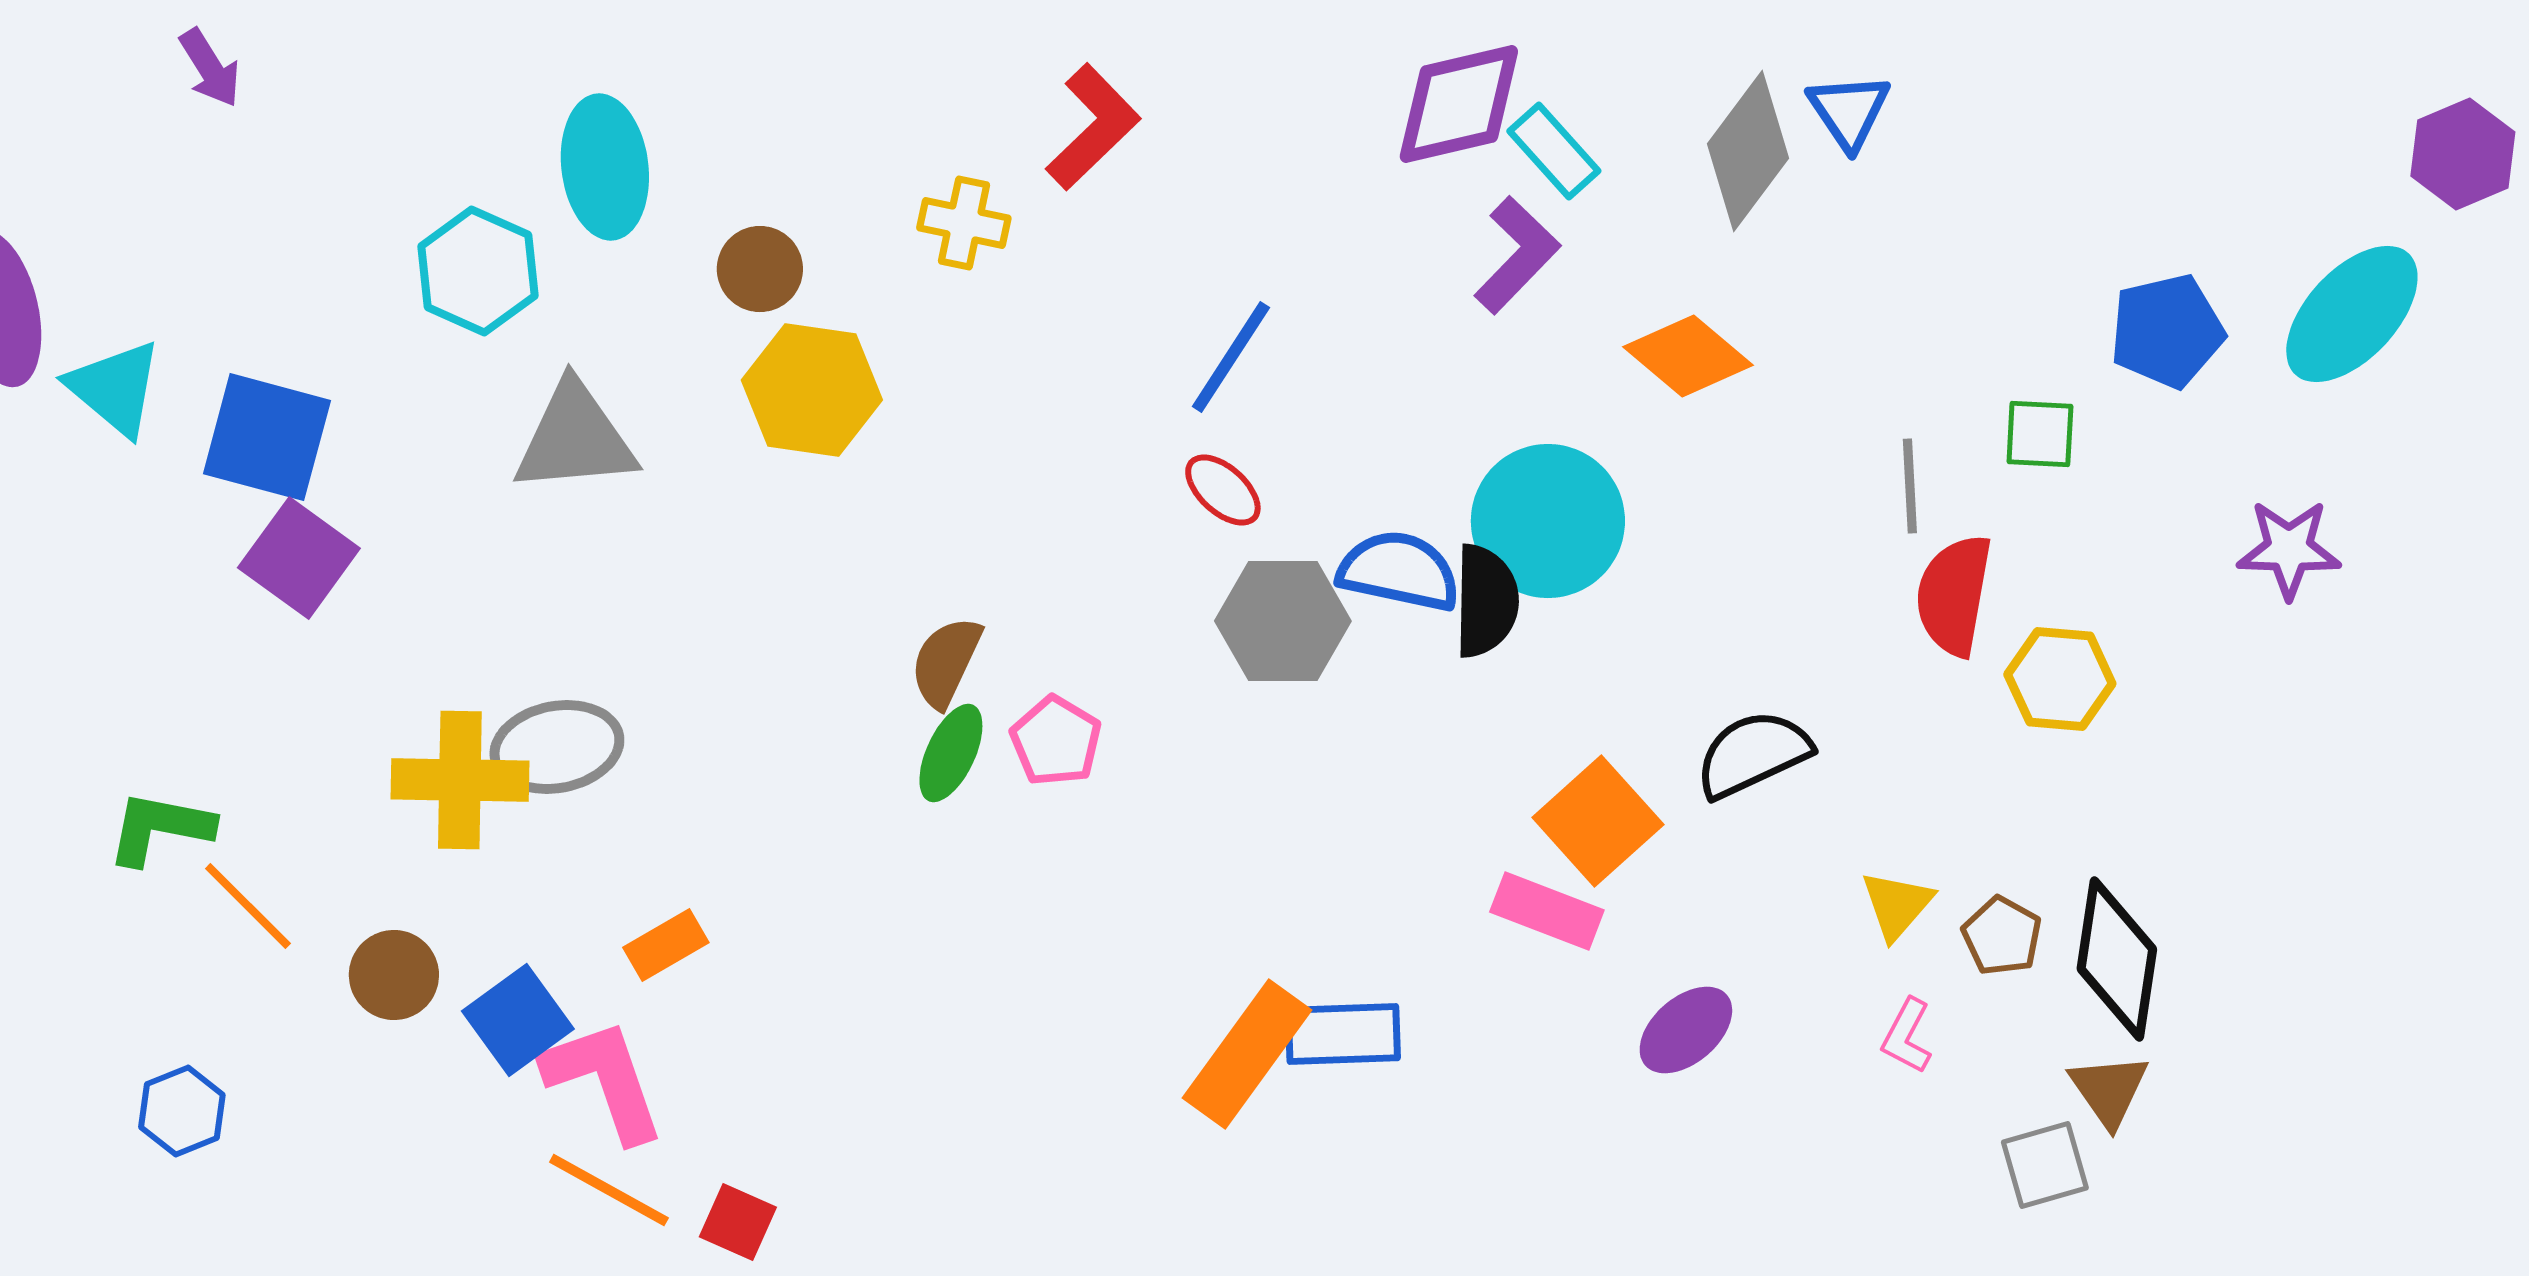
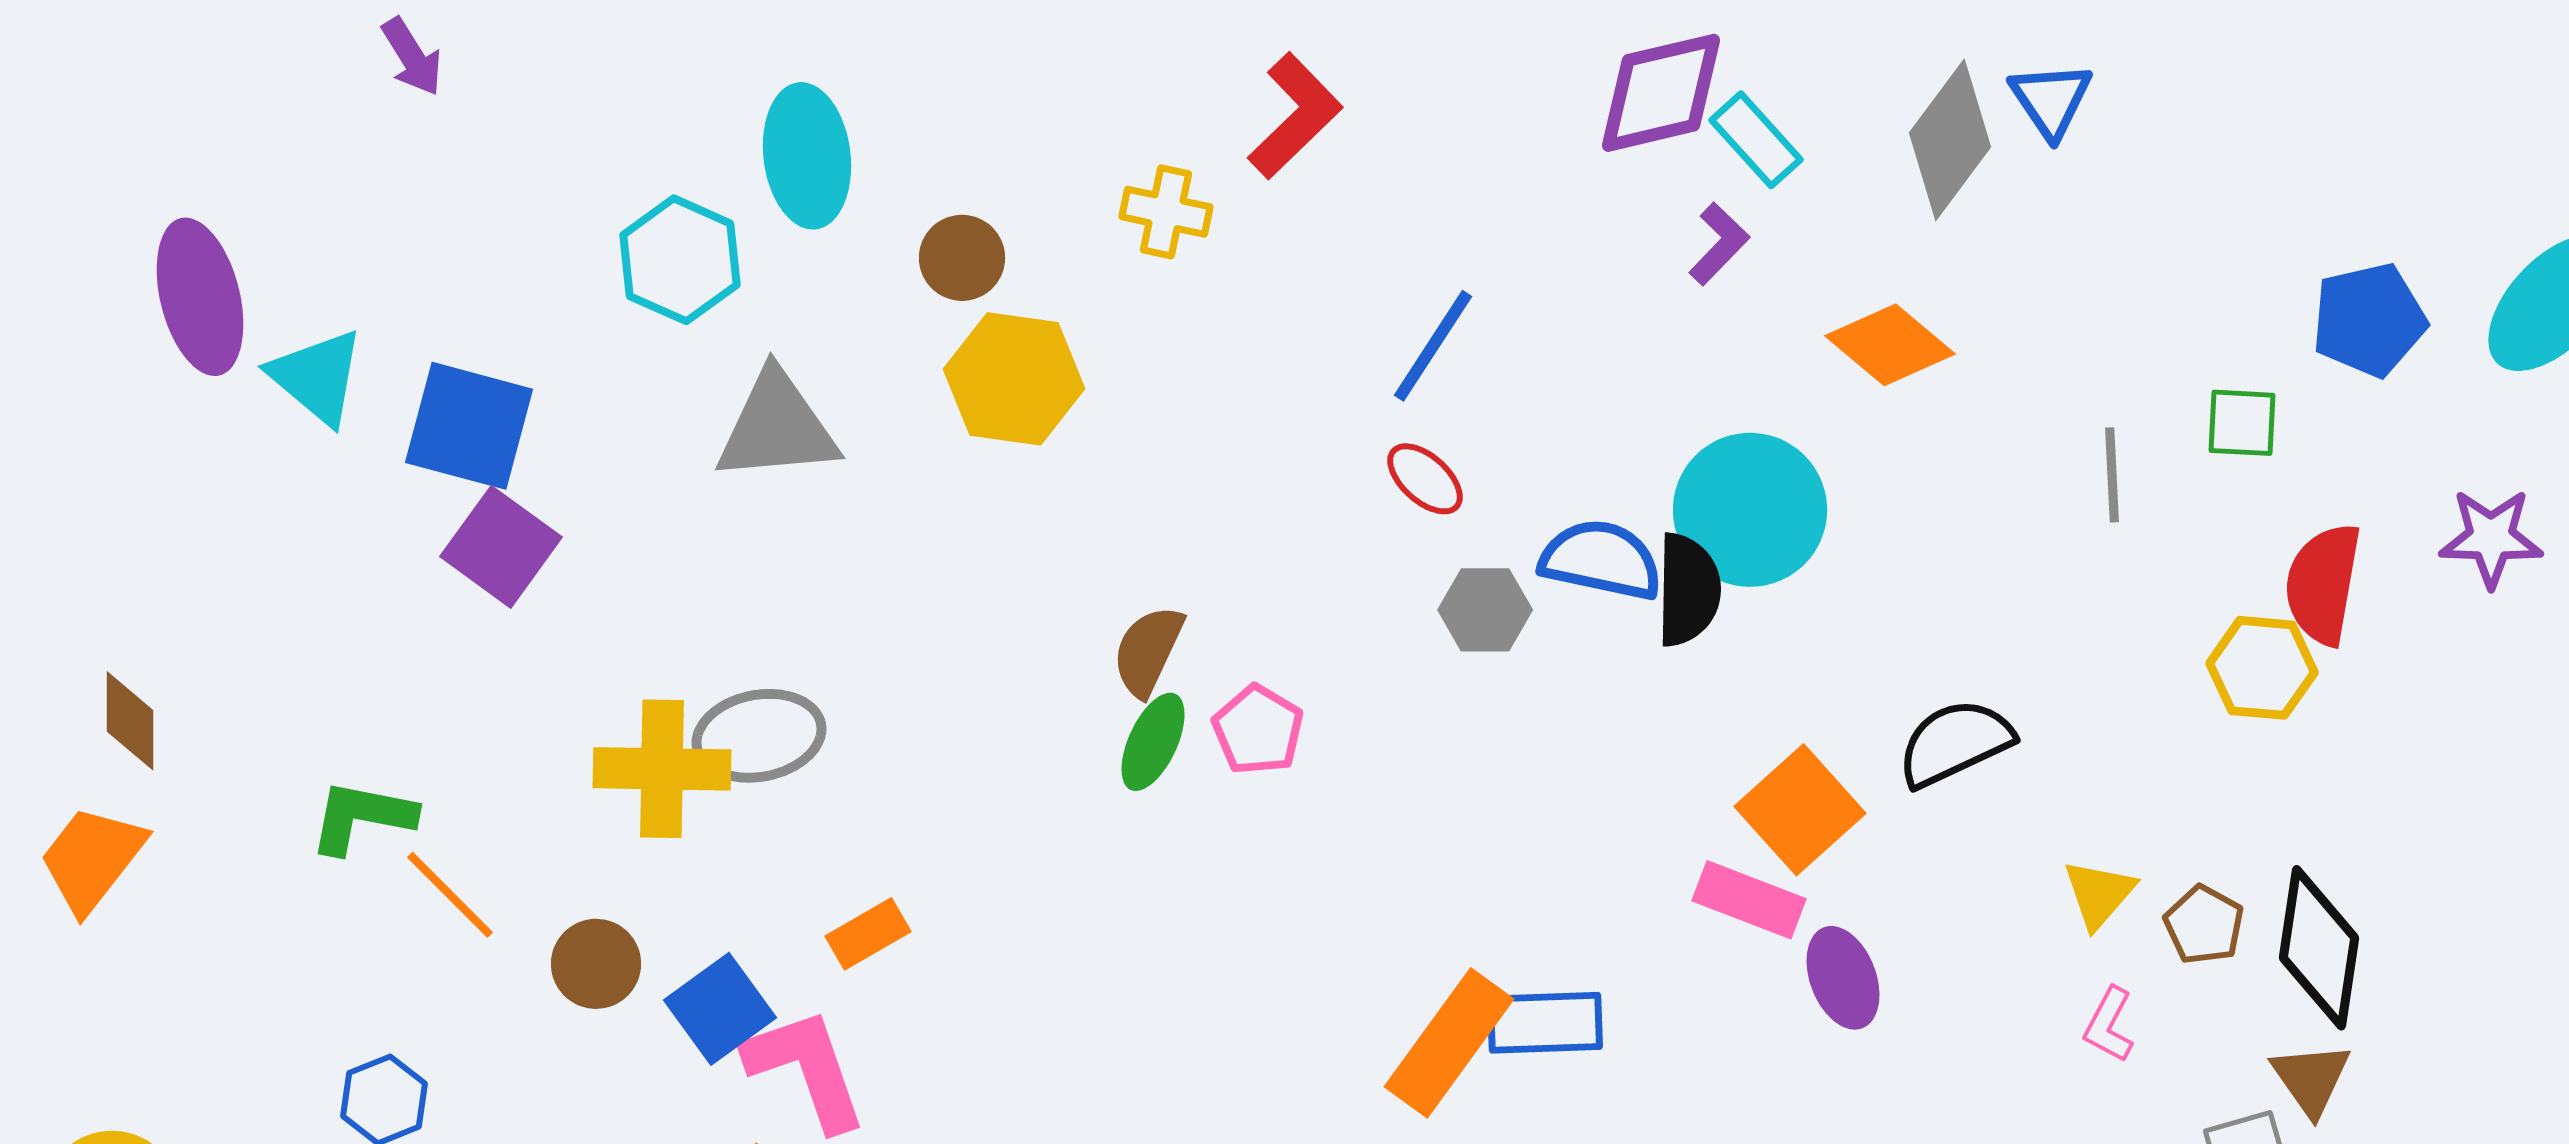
purple L-shape: (1517, 255) -> (1719, 244), size x0.7
red semicircle: (1954, 595) -> (2323, 584), moved
gray hexagon: (1283, 621) -> (1485, 610), size x0.7
purple ellipse: (1686, 1030) -> (1843, 978), moved, turned -70

